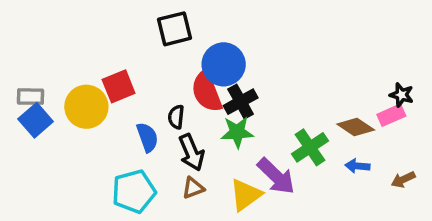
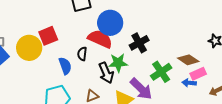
red semicircle: (207, 91) -> (100, 39), turned 135
black cross: (241, 102) -> (139, 43), moved
pink rectangle: (391, 115) -> (198, 74), moved
black arrow: (191, 152) -> (106, 73), moved

